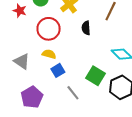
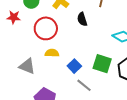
blue square: (58, 70) -> (74, 66), moved

